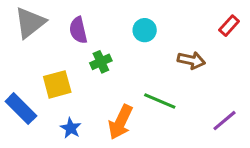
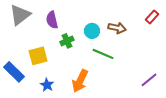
cyan circle: (145, 30) -> (92, 31), moved
brown arrow: (191, 60) -> (117, 28), moved
green line: (160, 101) -> (103, 54), moved

